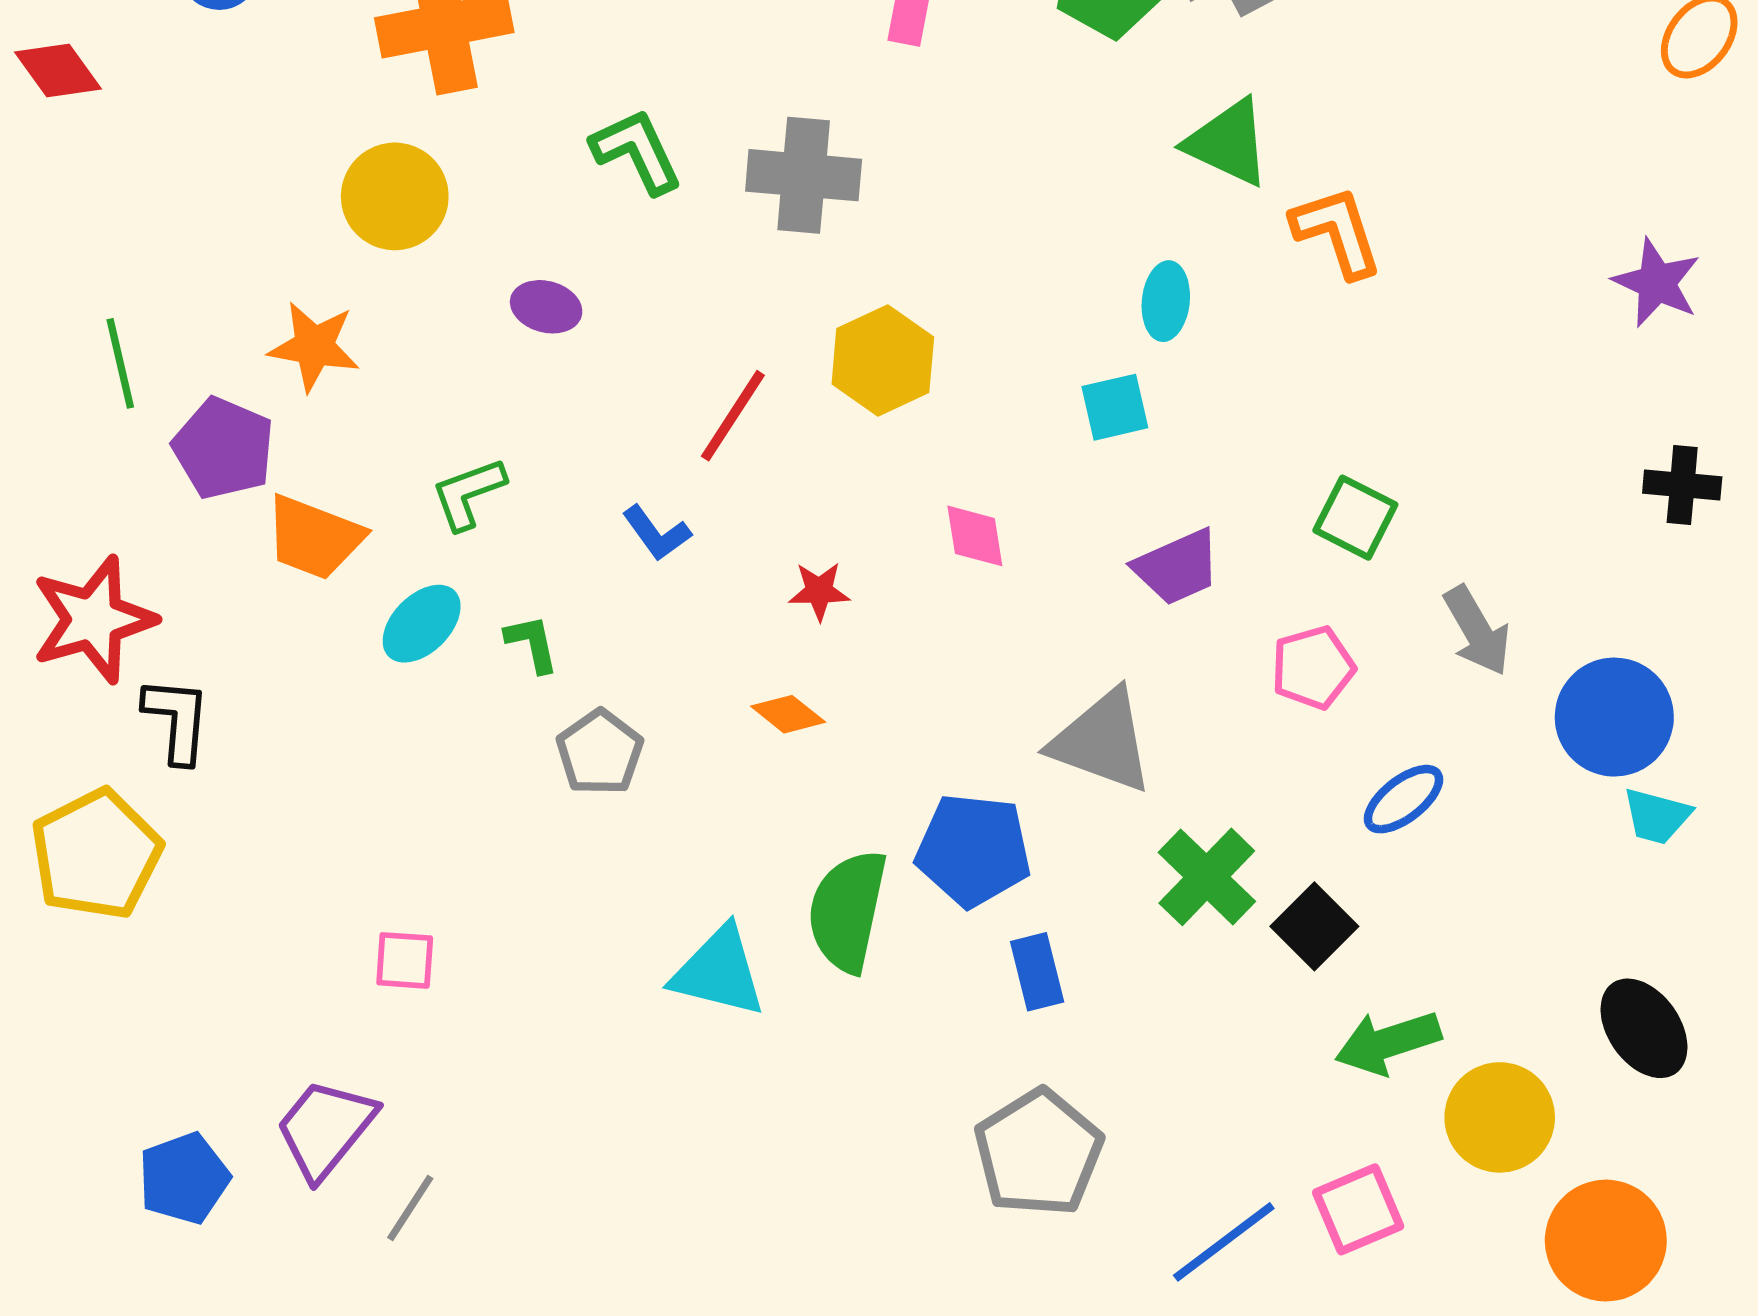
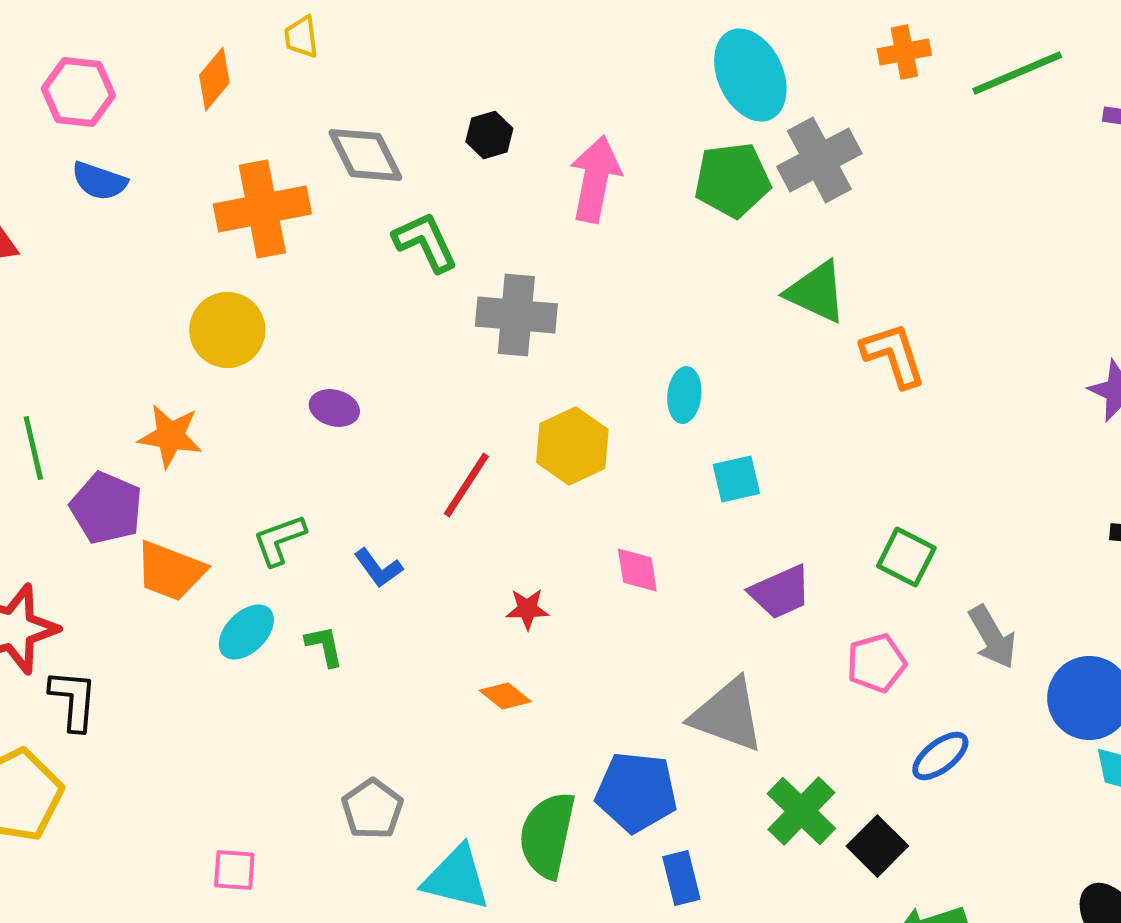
green L-shape: (637, 151) -> (425, 242), moved
cyan ellipse: (1166, 301) -> (684, 395), moved
blue L-shape: (656, 533) -> (378, 568), moved
gray pentagon: (600, 752) -> (372, 809), moved

